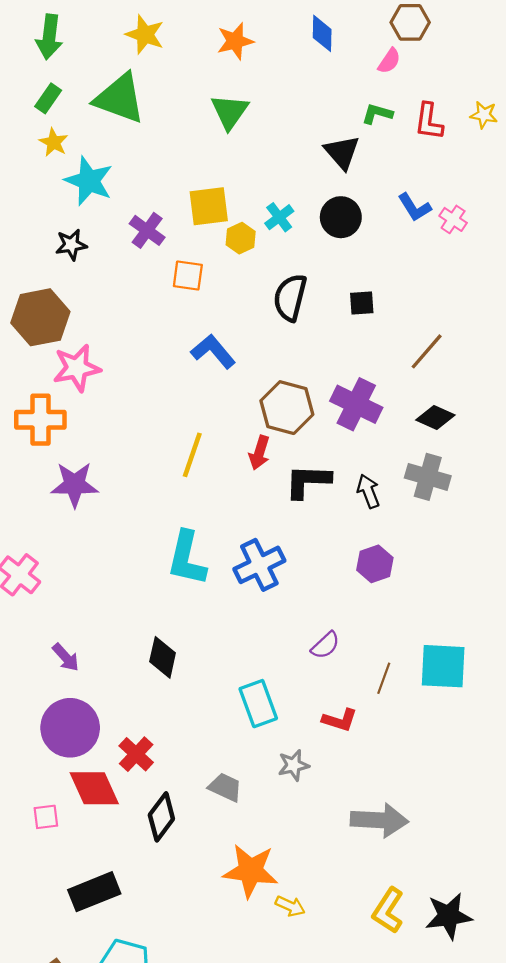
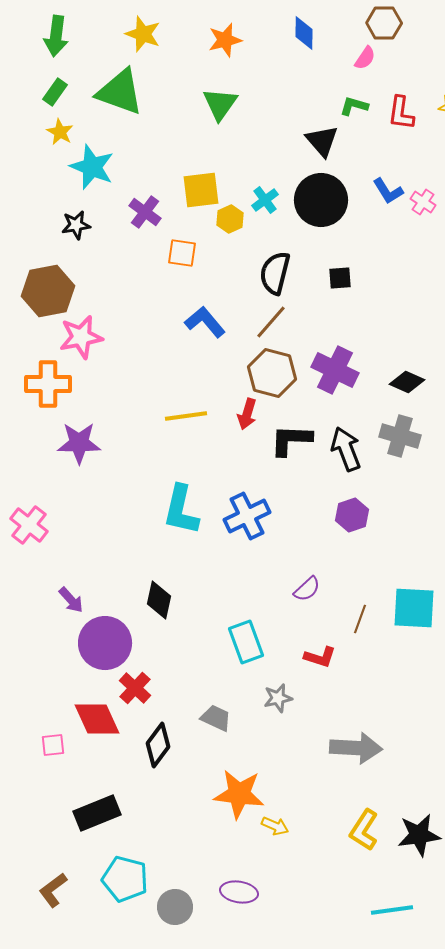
black circle: (341, 217) -> (321, 200), size x1.4
brown line: (427, 351) -> (271, 322), moved
yellow line: (192, 455) -> (186, 416), turned 63
black arrow: (368, 491) -> (346, 449), size x1.4
purple circle: (70, 728) -> (105, 643), moved

